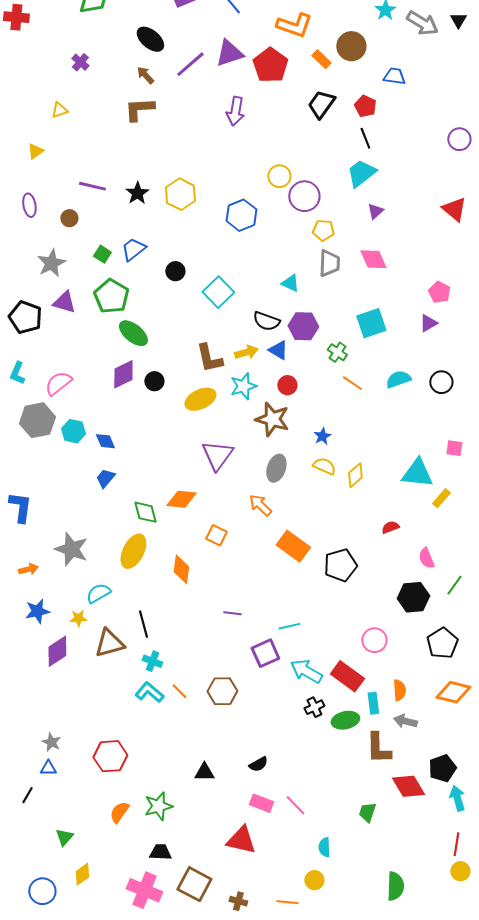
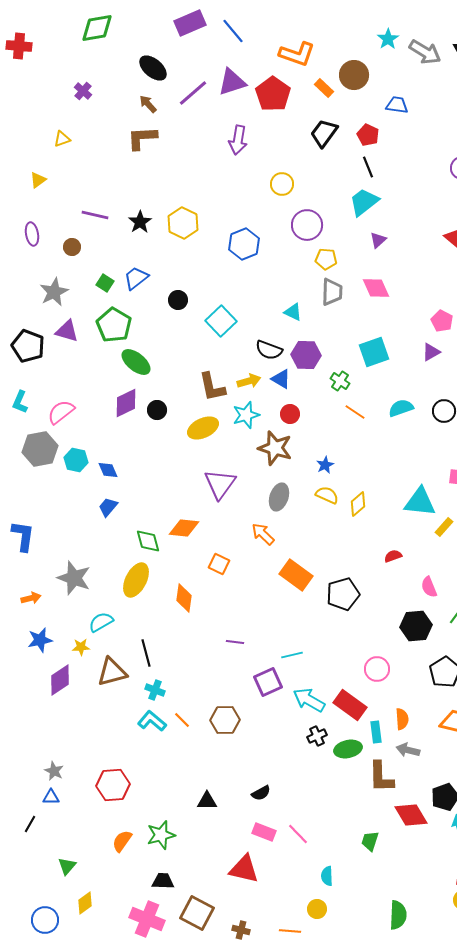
yellow circle: (279, 176) -> (282, 184), moved

